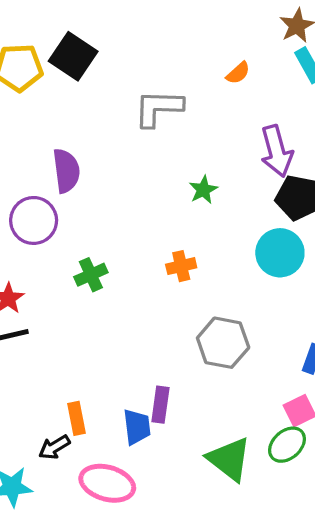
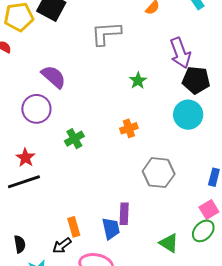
purple semicircle: (66, 171) -> (54, 77), turned -36
green triangle: (229, 459) -> (169, 243), size x0.7

